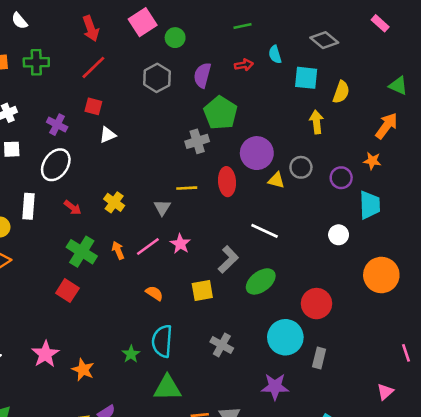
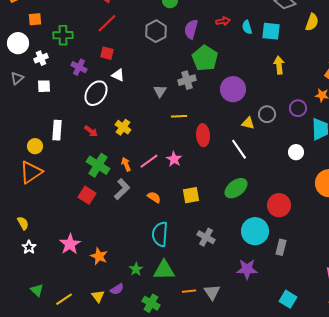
cyan semicircle: (275, 54) -> (247, 27), moved
green cross: (36, 62) -> (63, 35), moved
yellow semicircle: (341, 92) -> (312, 22), moved
white triangle: (108, 135) -> (118, 75), turned 48
white ellipse: (56, 165) -> (96, 93), moved
gray circle: (301, 167) -> (267, 114), moved
yellow triangle: (276, 180) -> (248, 123), moved
red ellipse: (227, 182) -> (203, 135), moved
gray triangle: (162, 208) -> (160, 91), moved
white line: (265, 231) -> (239, 149), turned 30
gray L-shape: (228, 259) -> (122, 189), moved
green star: (131, 354) -> (136, 269), moved

